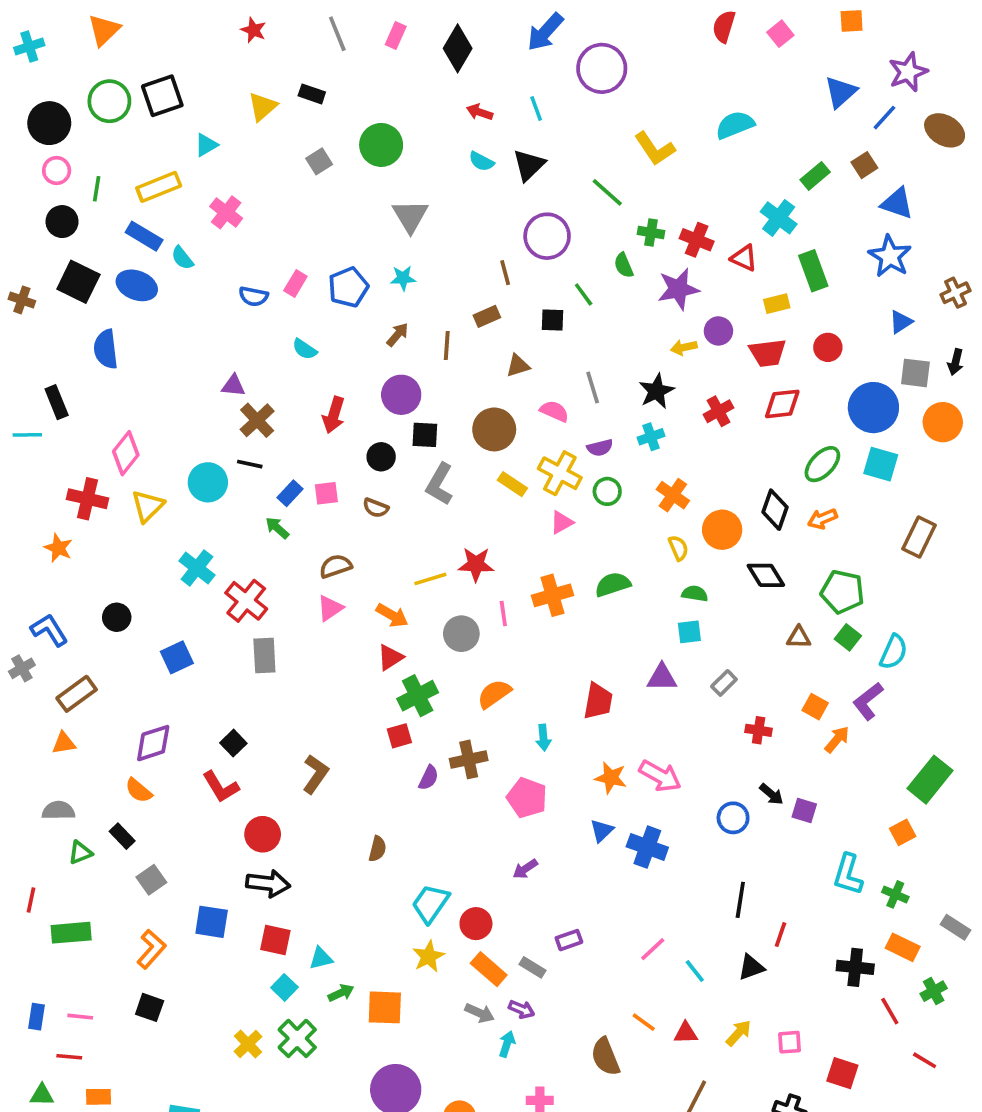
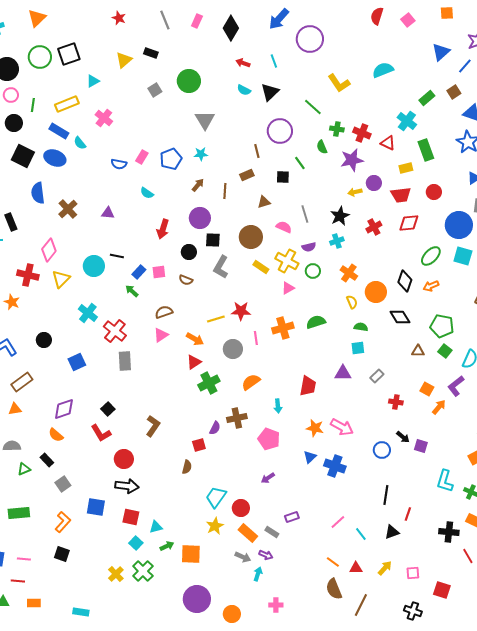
brown cross: (257, 420) -> (68, 209), moved
red square: (399, 736) -> (199, 445), moved
brown semicircle: (605, 1057) -> (334, 589), moved

